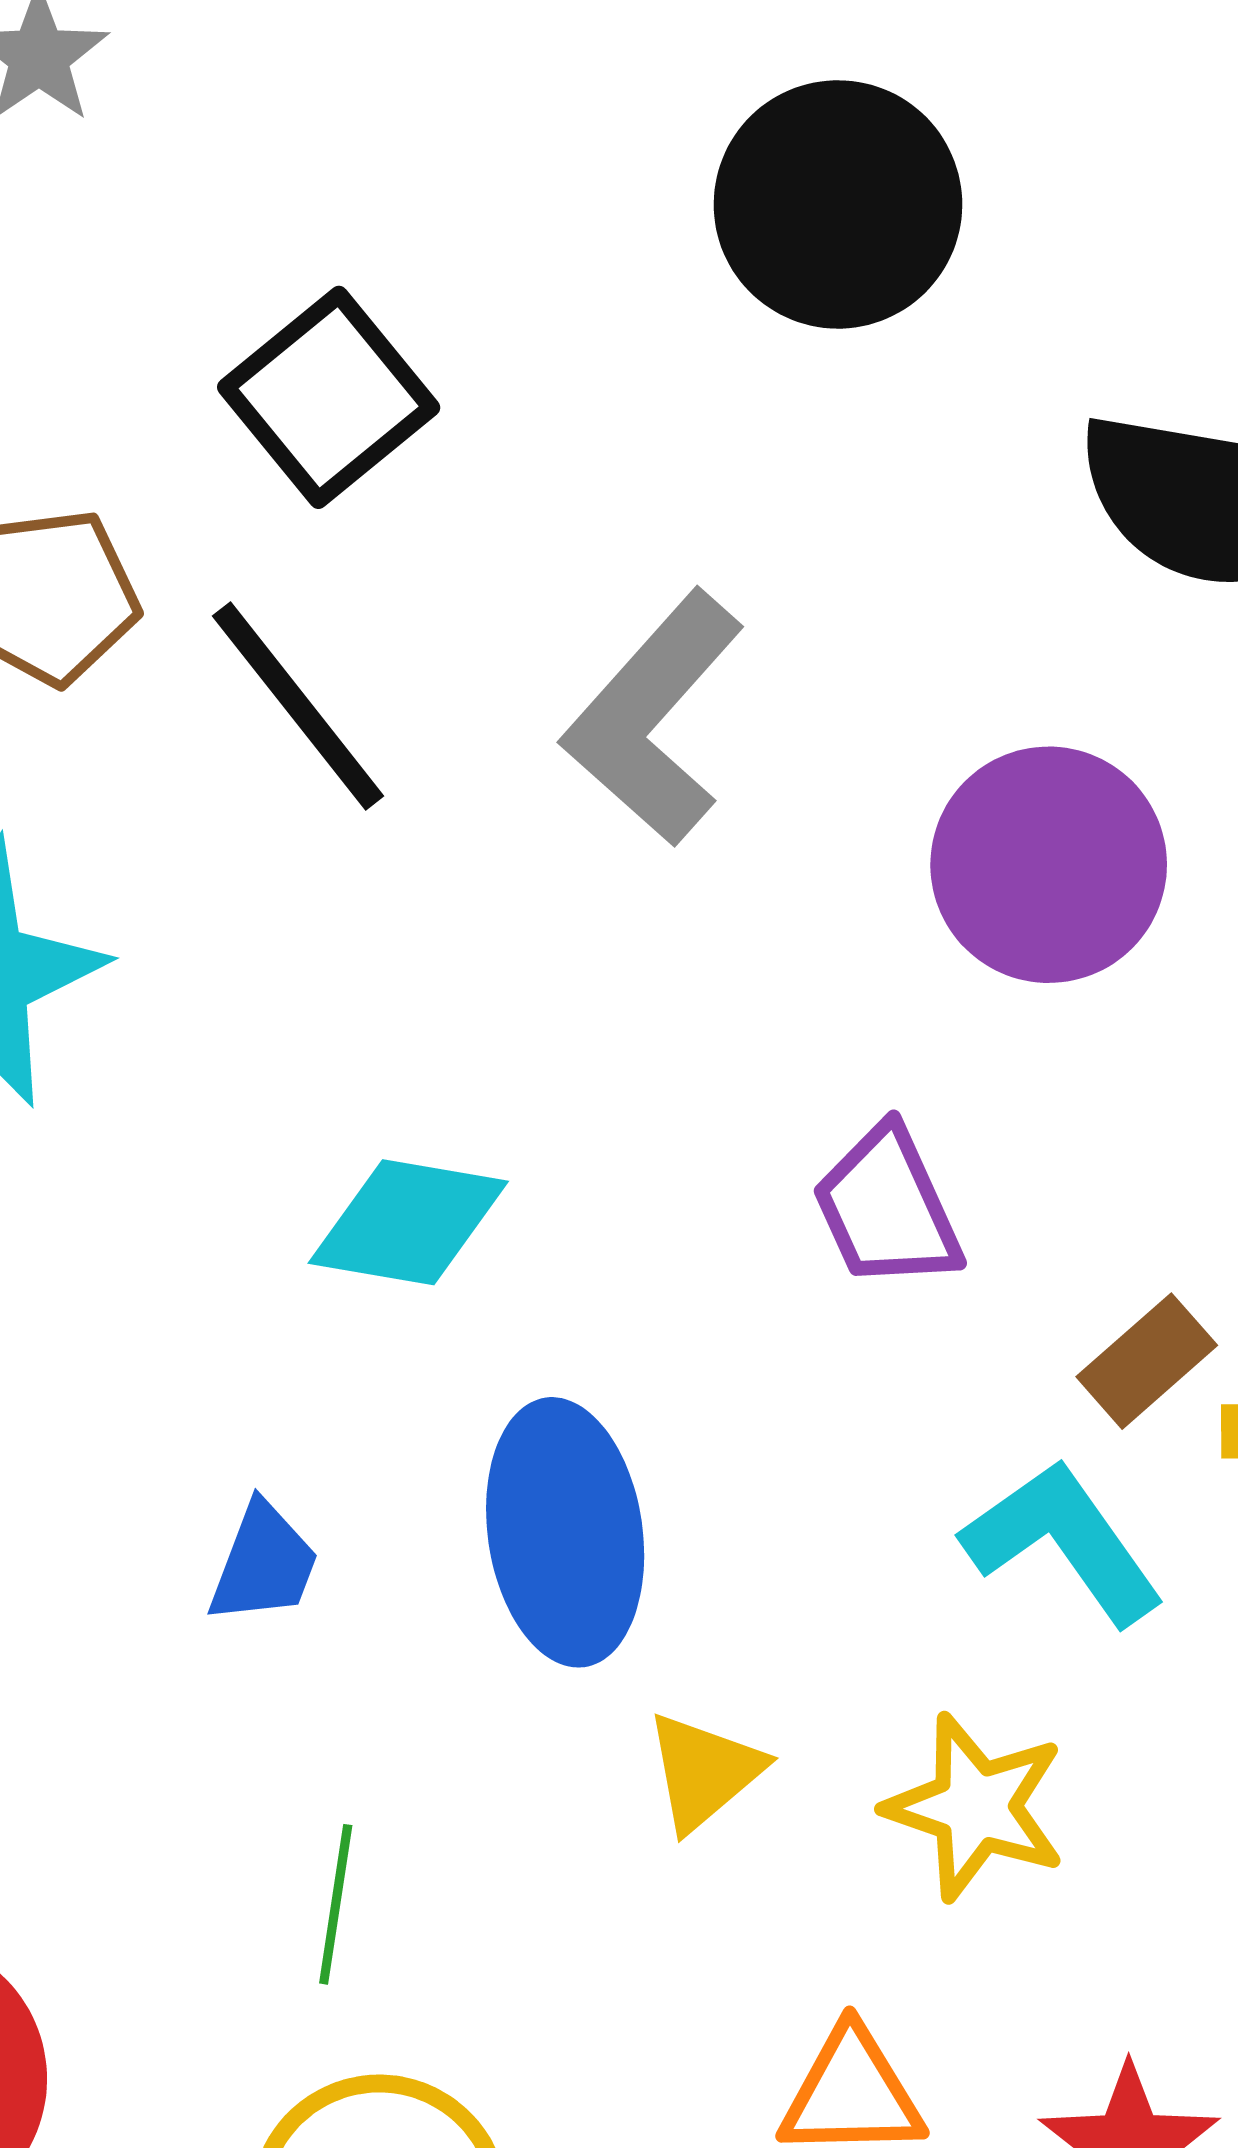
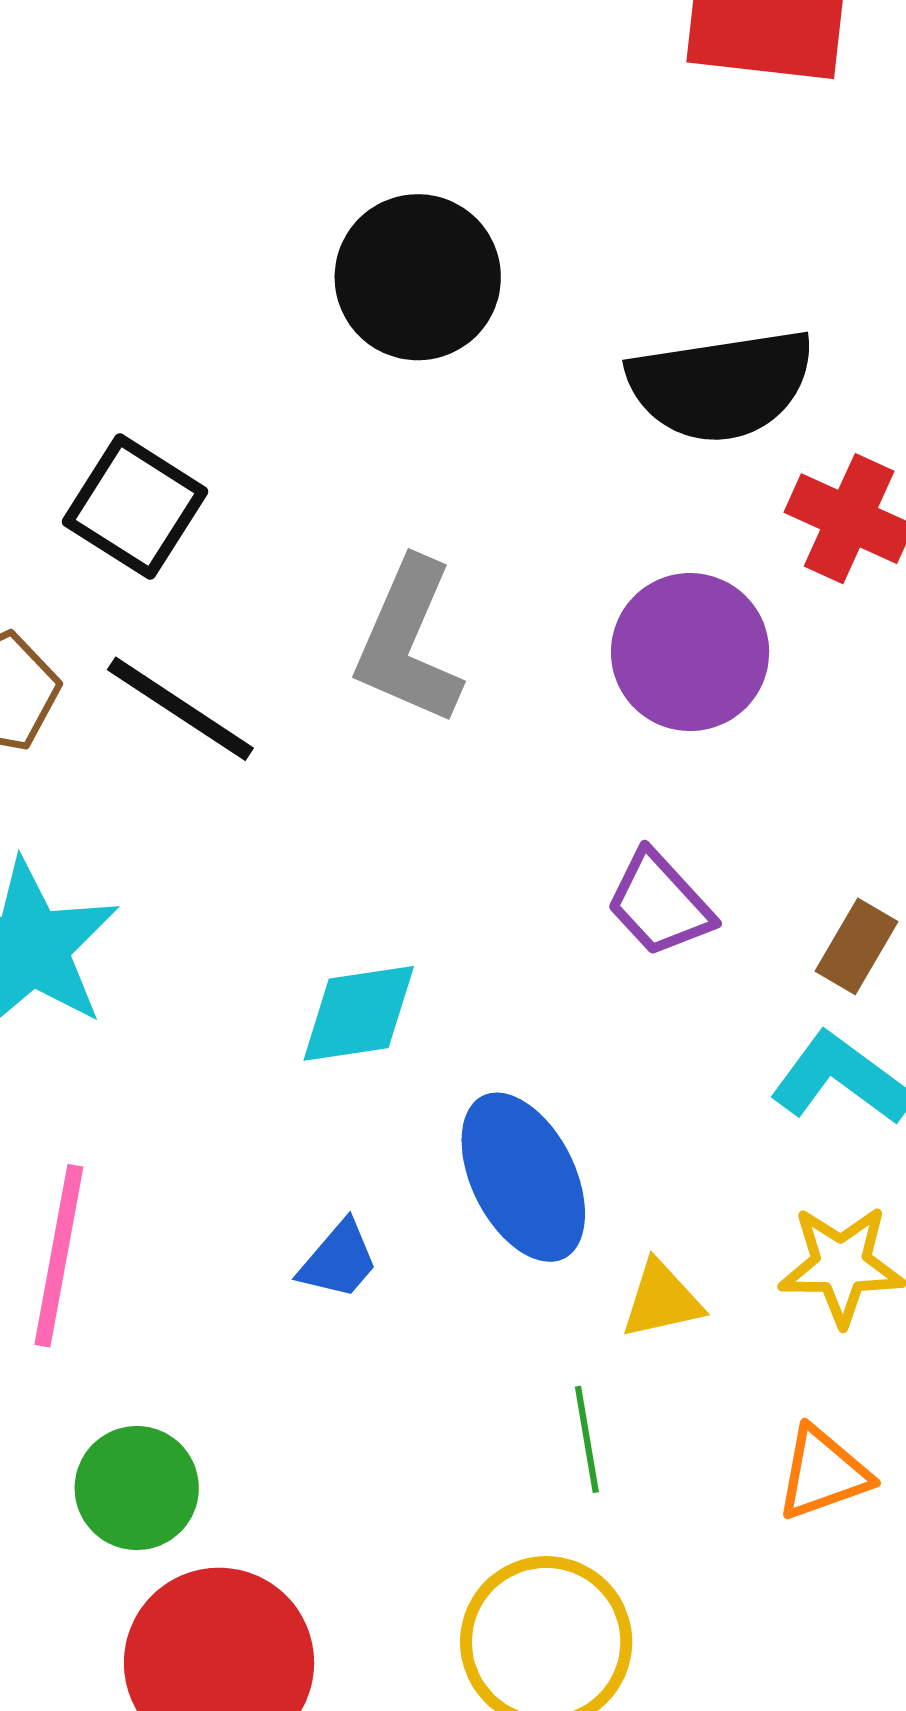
blue trapezoid: (264, 1563) -> (339, 1260), turned 38
yellow triangle: (704, 1772) -> (662, 1300), turned 46
green line: (336, 1904) -> (587, 1439), moved

